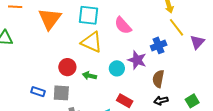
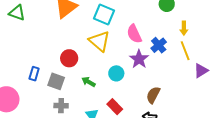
blue cross: (159, 45) -> (159, 45), moved, turned -35
purple star: (137, 60) -> (139, 59), moved
green arrow: (90, 76) -> (88, 82), moved
blue rectangle: (38, 92) -> (34, 74), turned 72

